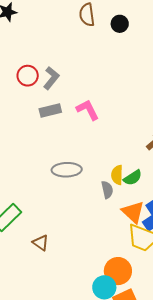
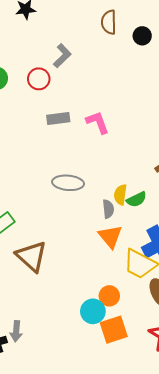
gray L-shape: (51, 78) -> (62, 56), moved
orange triangle: (133, 212) -> (110, 236), moved
brown triangle: (41, 243) -> (31, 256), size x1.8
orange circle: (118, 271) -> (109, 296), size x0.7

